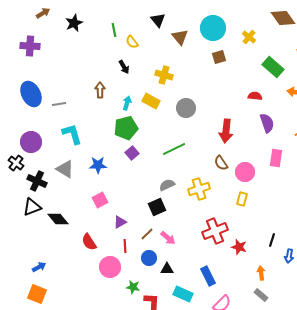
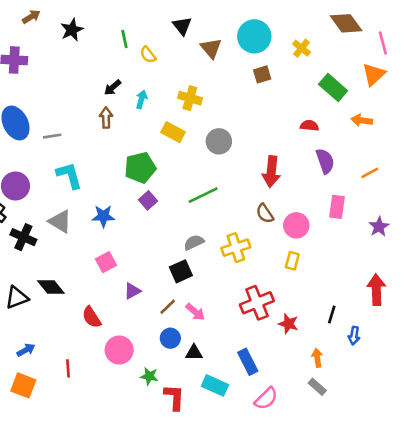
black arrow: (124, 67) -> (113, 88), moved, turned 80
cyan arrow: (127, 103) -> (141, 99), moved
black triangle: (32, 207) -> (17, 298), moved
red line: (125, 246) -> (68, 368), moved

